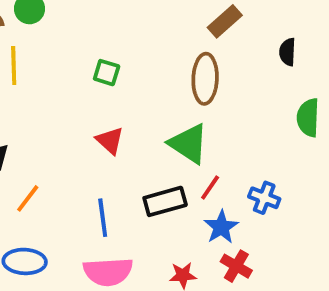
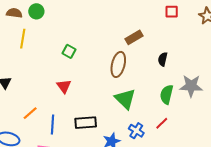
green triangle: (188, 144) -> (125, 99), moved
red line: (210, 188) -> (162, 123), moved
orange line: (28, 198) -> (30, 113), moved

